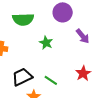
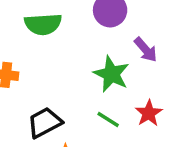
green star: (46, 43) -> (111, 74), moved, size x1.5
green line: (51, 80) -> (108, 120), moved

